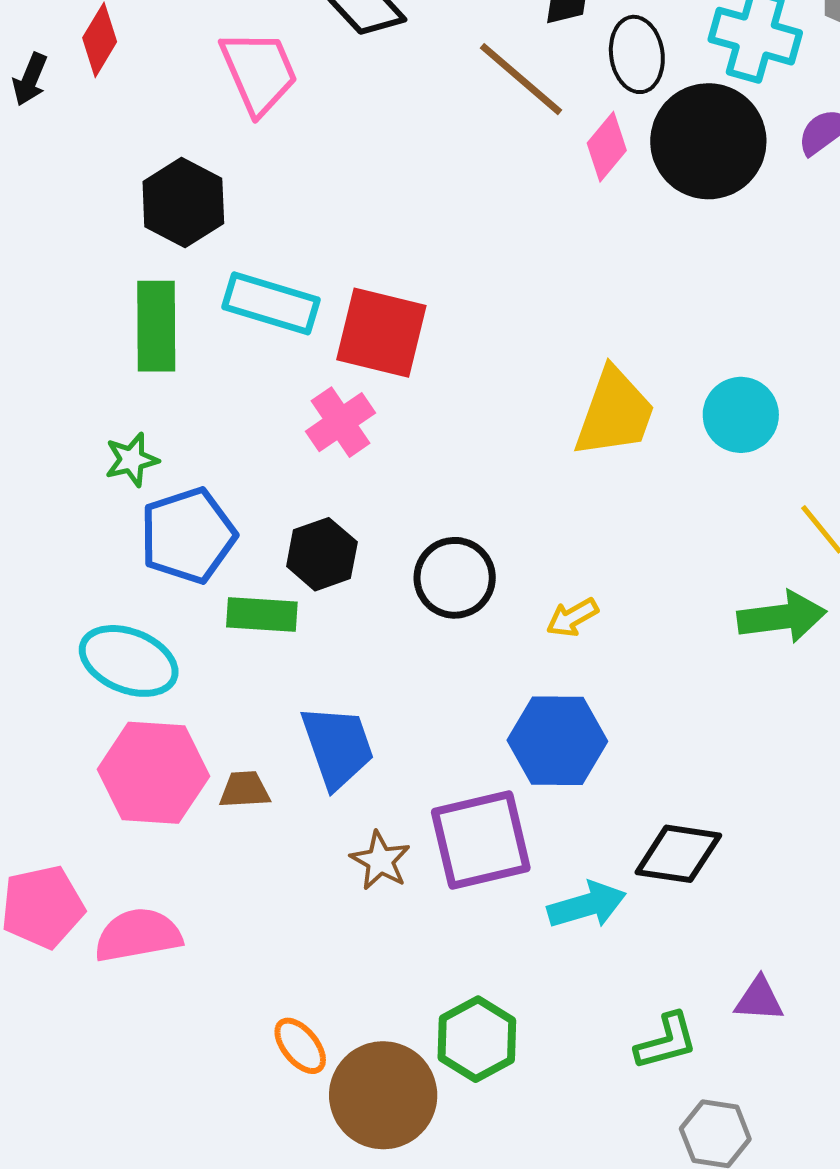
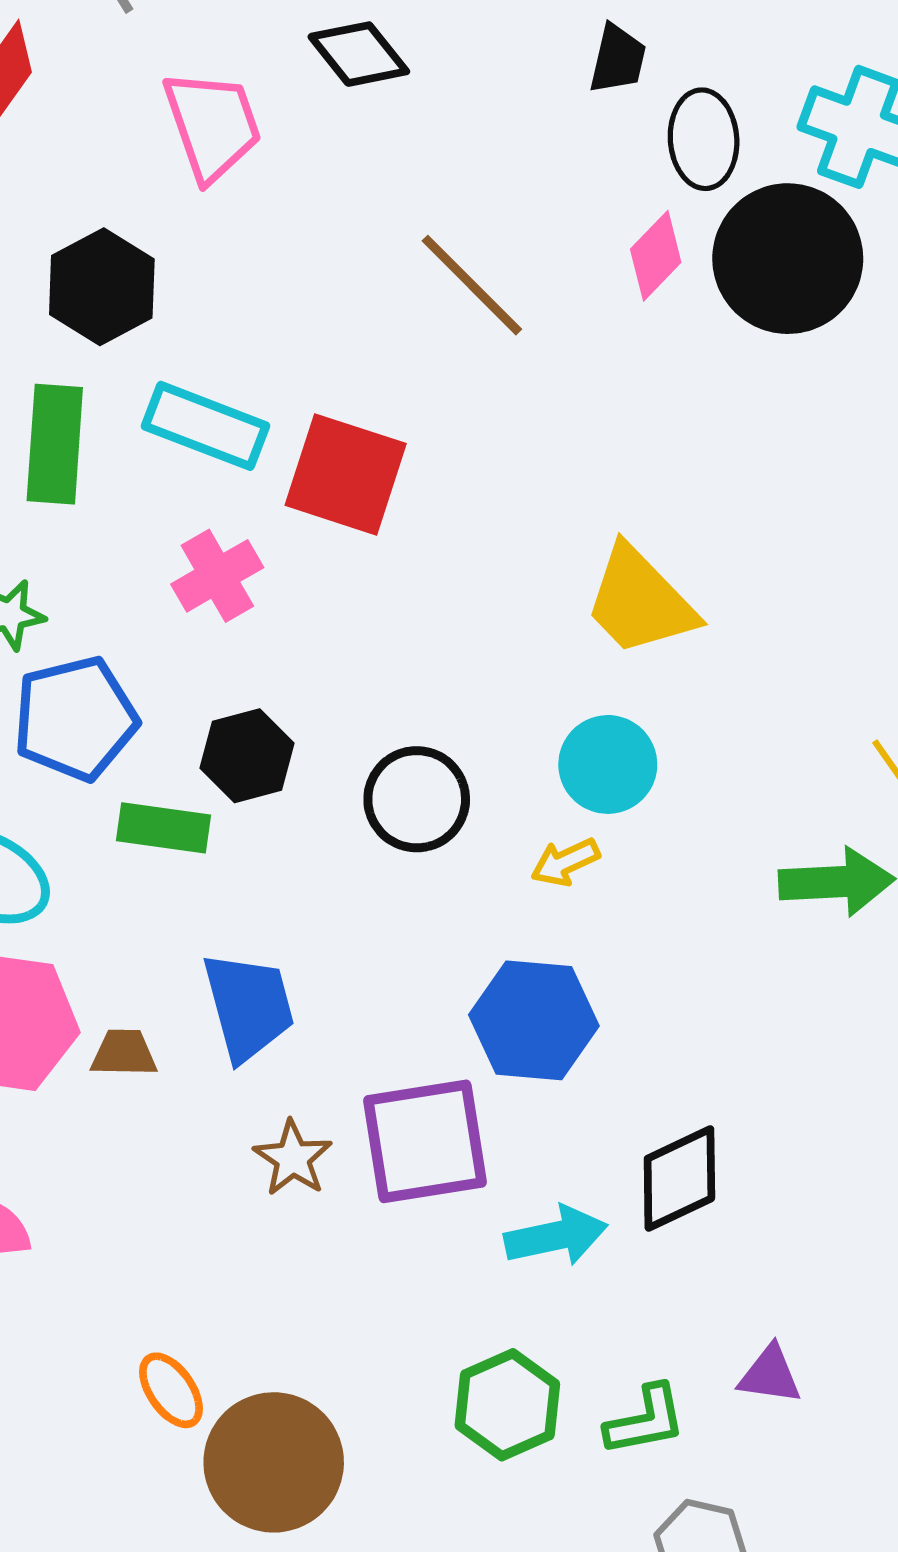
brown line: (521, 79) -> (472, 285), moved
yellow trapezoid: (615, 413) -> (640, 601), turned 112
cyan circle: (741, 415) -> (608, 764), moved
pink cross: (340, 422) -> (217, 576), moved
black diamond: (678, 854) -> (679, 1178), turned -38
green hexagon: (477, 1039) -> (507, 1405), moved

